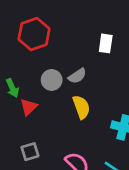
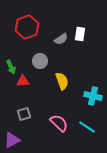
gray semicircle: (77, 76) -> (61, 39), moved
red triangle: (29, 107) -> (23, 81), turned 40

